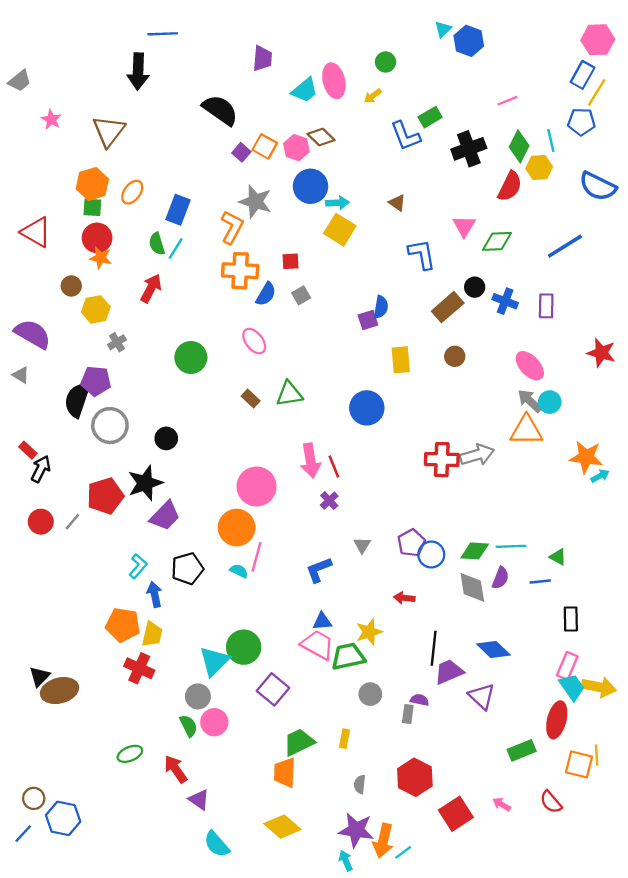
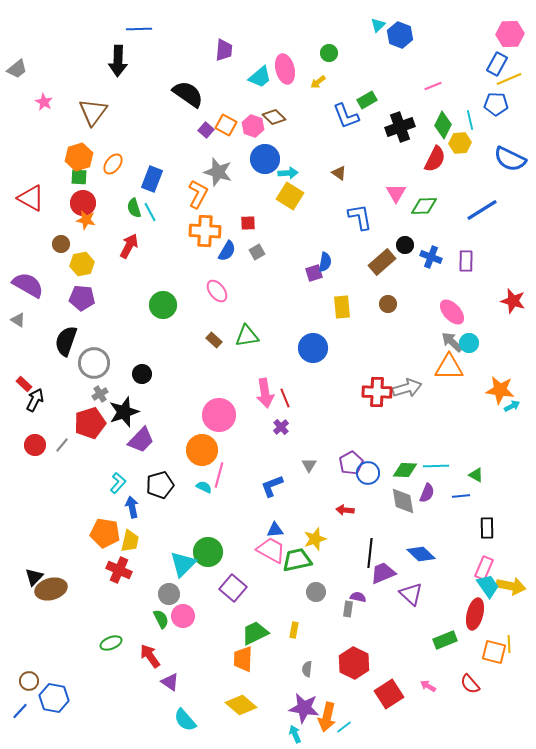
yellow line: (597, 92) -> (509, 79), turned 35
cyan line: (176, 248) -> (150, 212), turned -60
gray cross: (117, 342) -> (100, 394), moved
purple pentagon: (96, 381) -> (82, 298), moved

